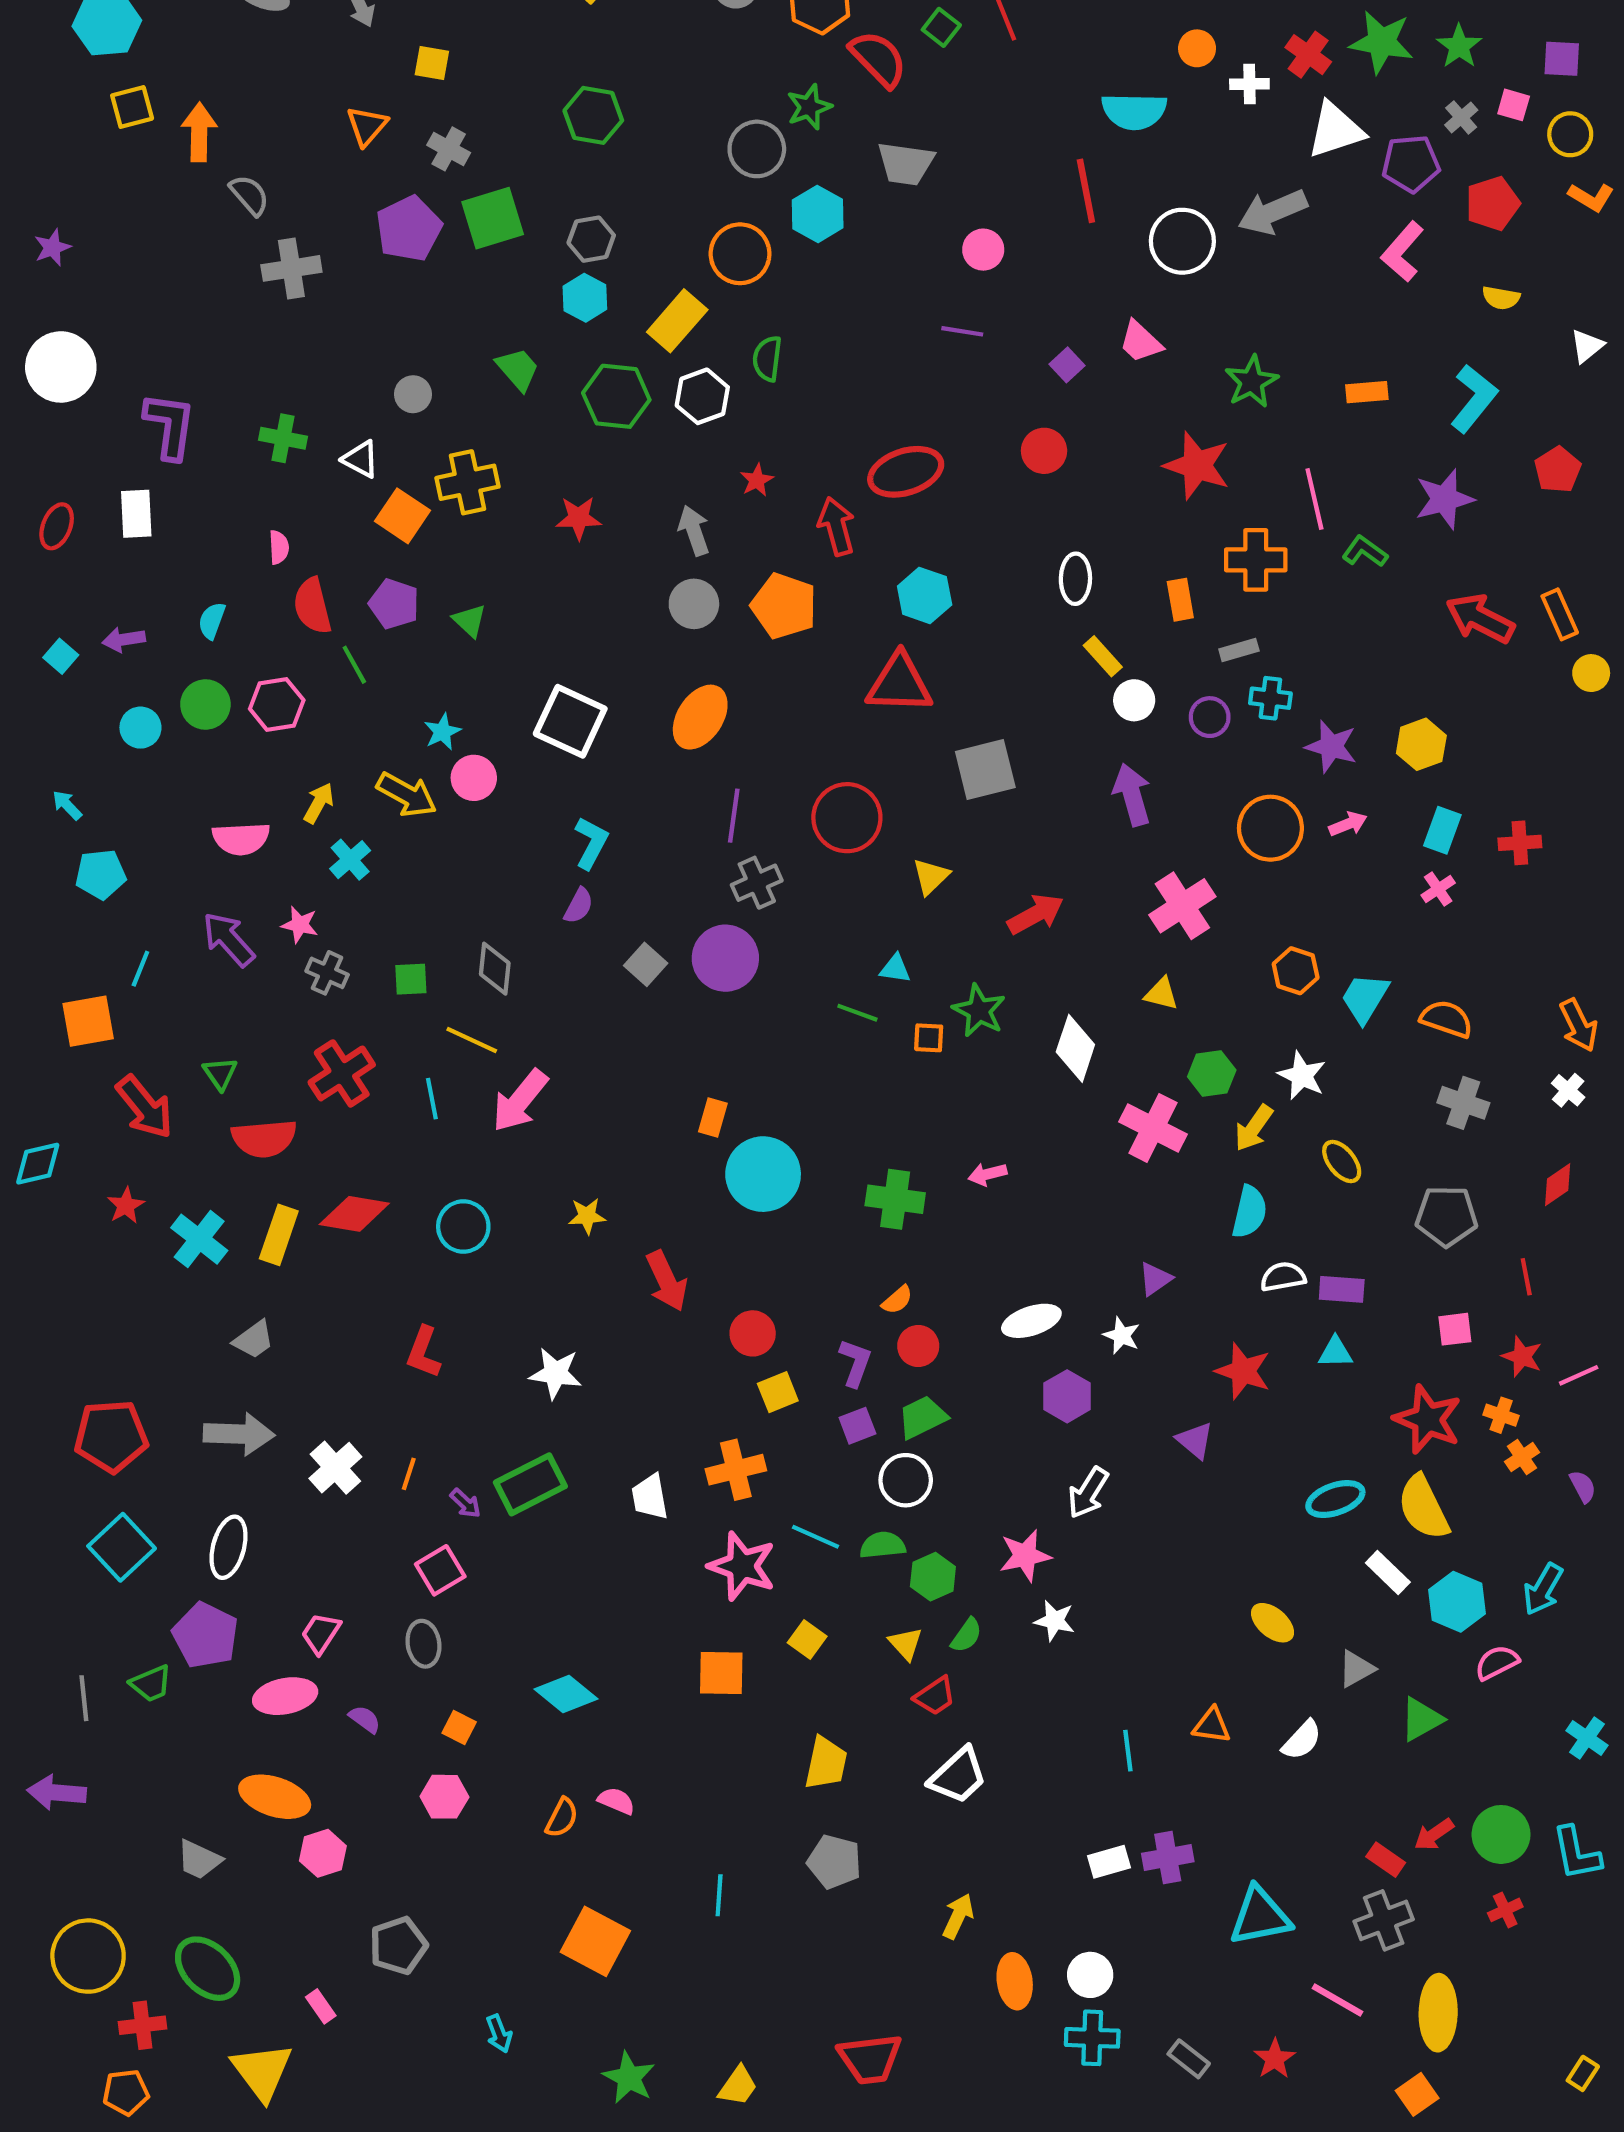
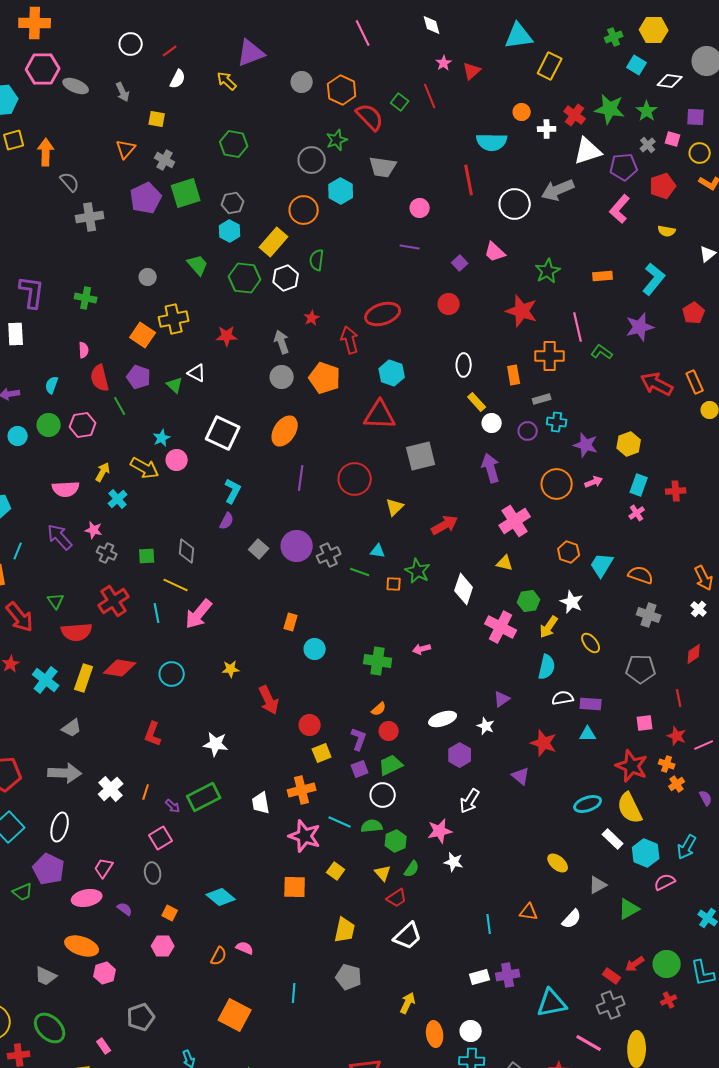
white triangle: (361, 459) -> (197, 373), moved
gray cross: (757, 883) -> (329, 555), moved
cyan circle: (763, 1174) -> (315, 649), size x0.6

